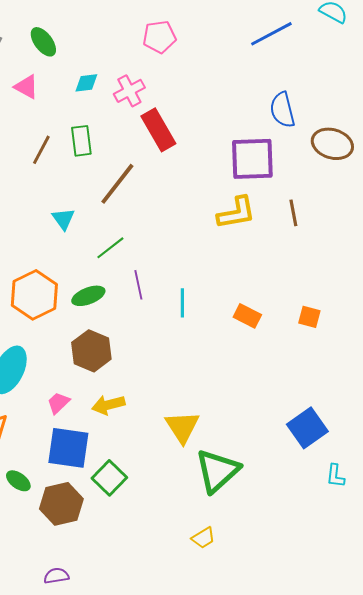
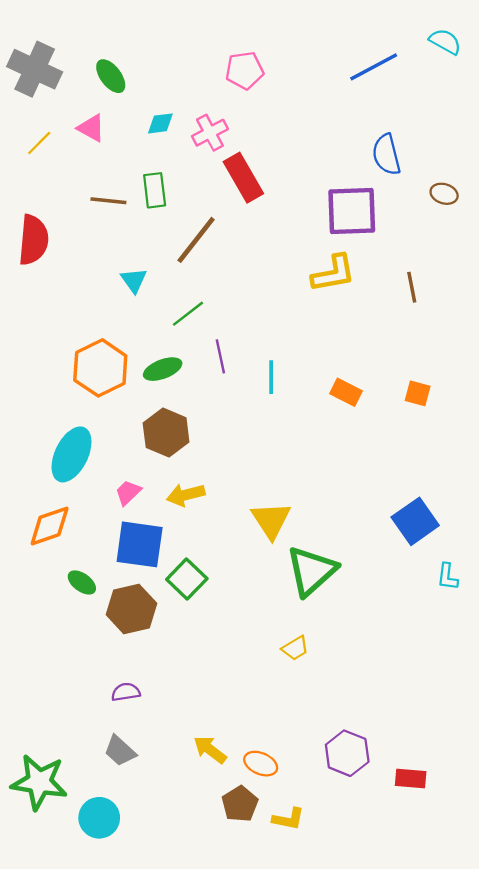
brown ellipse: (332, 144) -> (444, 194), size x0.6
brown line: (41, 150) -> (108, 201), turned 68
brown line: (293, 213) -> (412, 287), moved

